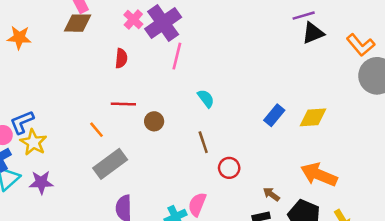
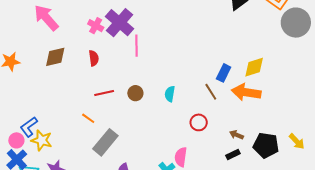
brown diamond: (78, 23) -> (55, 57), moved
cyan semicircle: (206, 98) -> (170, 94), moved, turned -119
brown circle: (154, 121) -> (135, 93), moved
brown line: (203, 142) -> (211, 92), moved
orange arrow: (319, 175) -> (246, 92), moved

